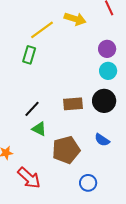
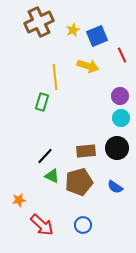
yellow line: (42, 30) -> (55, 77), turned -60
brown pentagon: (66, 150) -> (79, 182), moved
blue circle: (88, 183) -> (83, 225), moved

